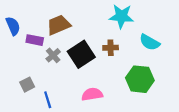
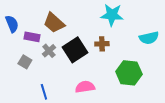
brown trapezoid: (59, 25) -> (54, 23), turned -115
cyan semicircle: (150, 42) -> (149, 38), moved, turned -42
gray square: (27, 85) -> (25, 62), moved, turned -32

